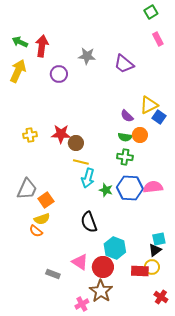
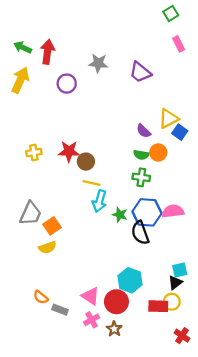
black semicircle: (89, 222) -> (140, 233), moved
orange semicircle: (36, 231) -> (41, 297), moved
brown star: (101, 291) -> (114, 329), size x0.6
pink cross: (82, 304) -> (92, 320), moved

